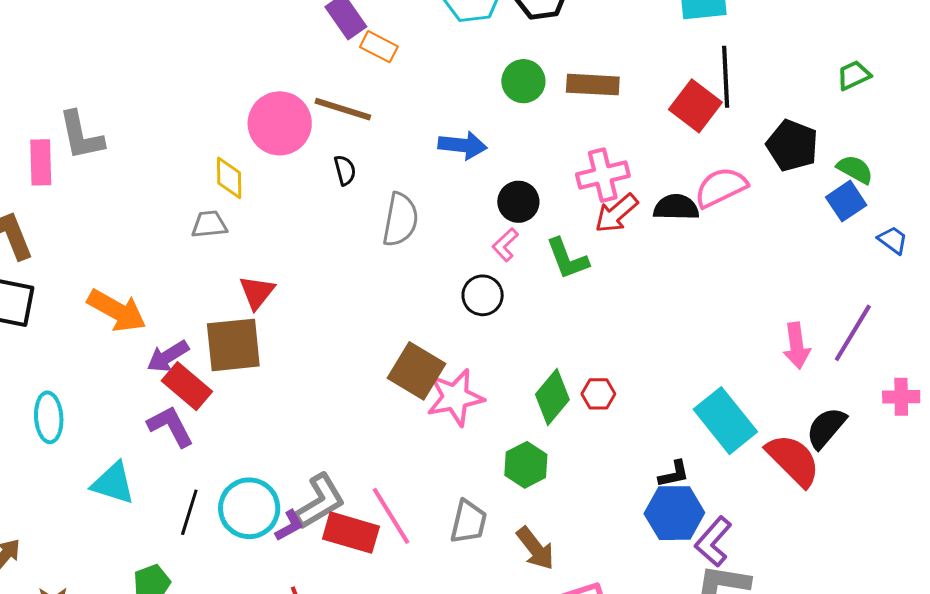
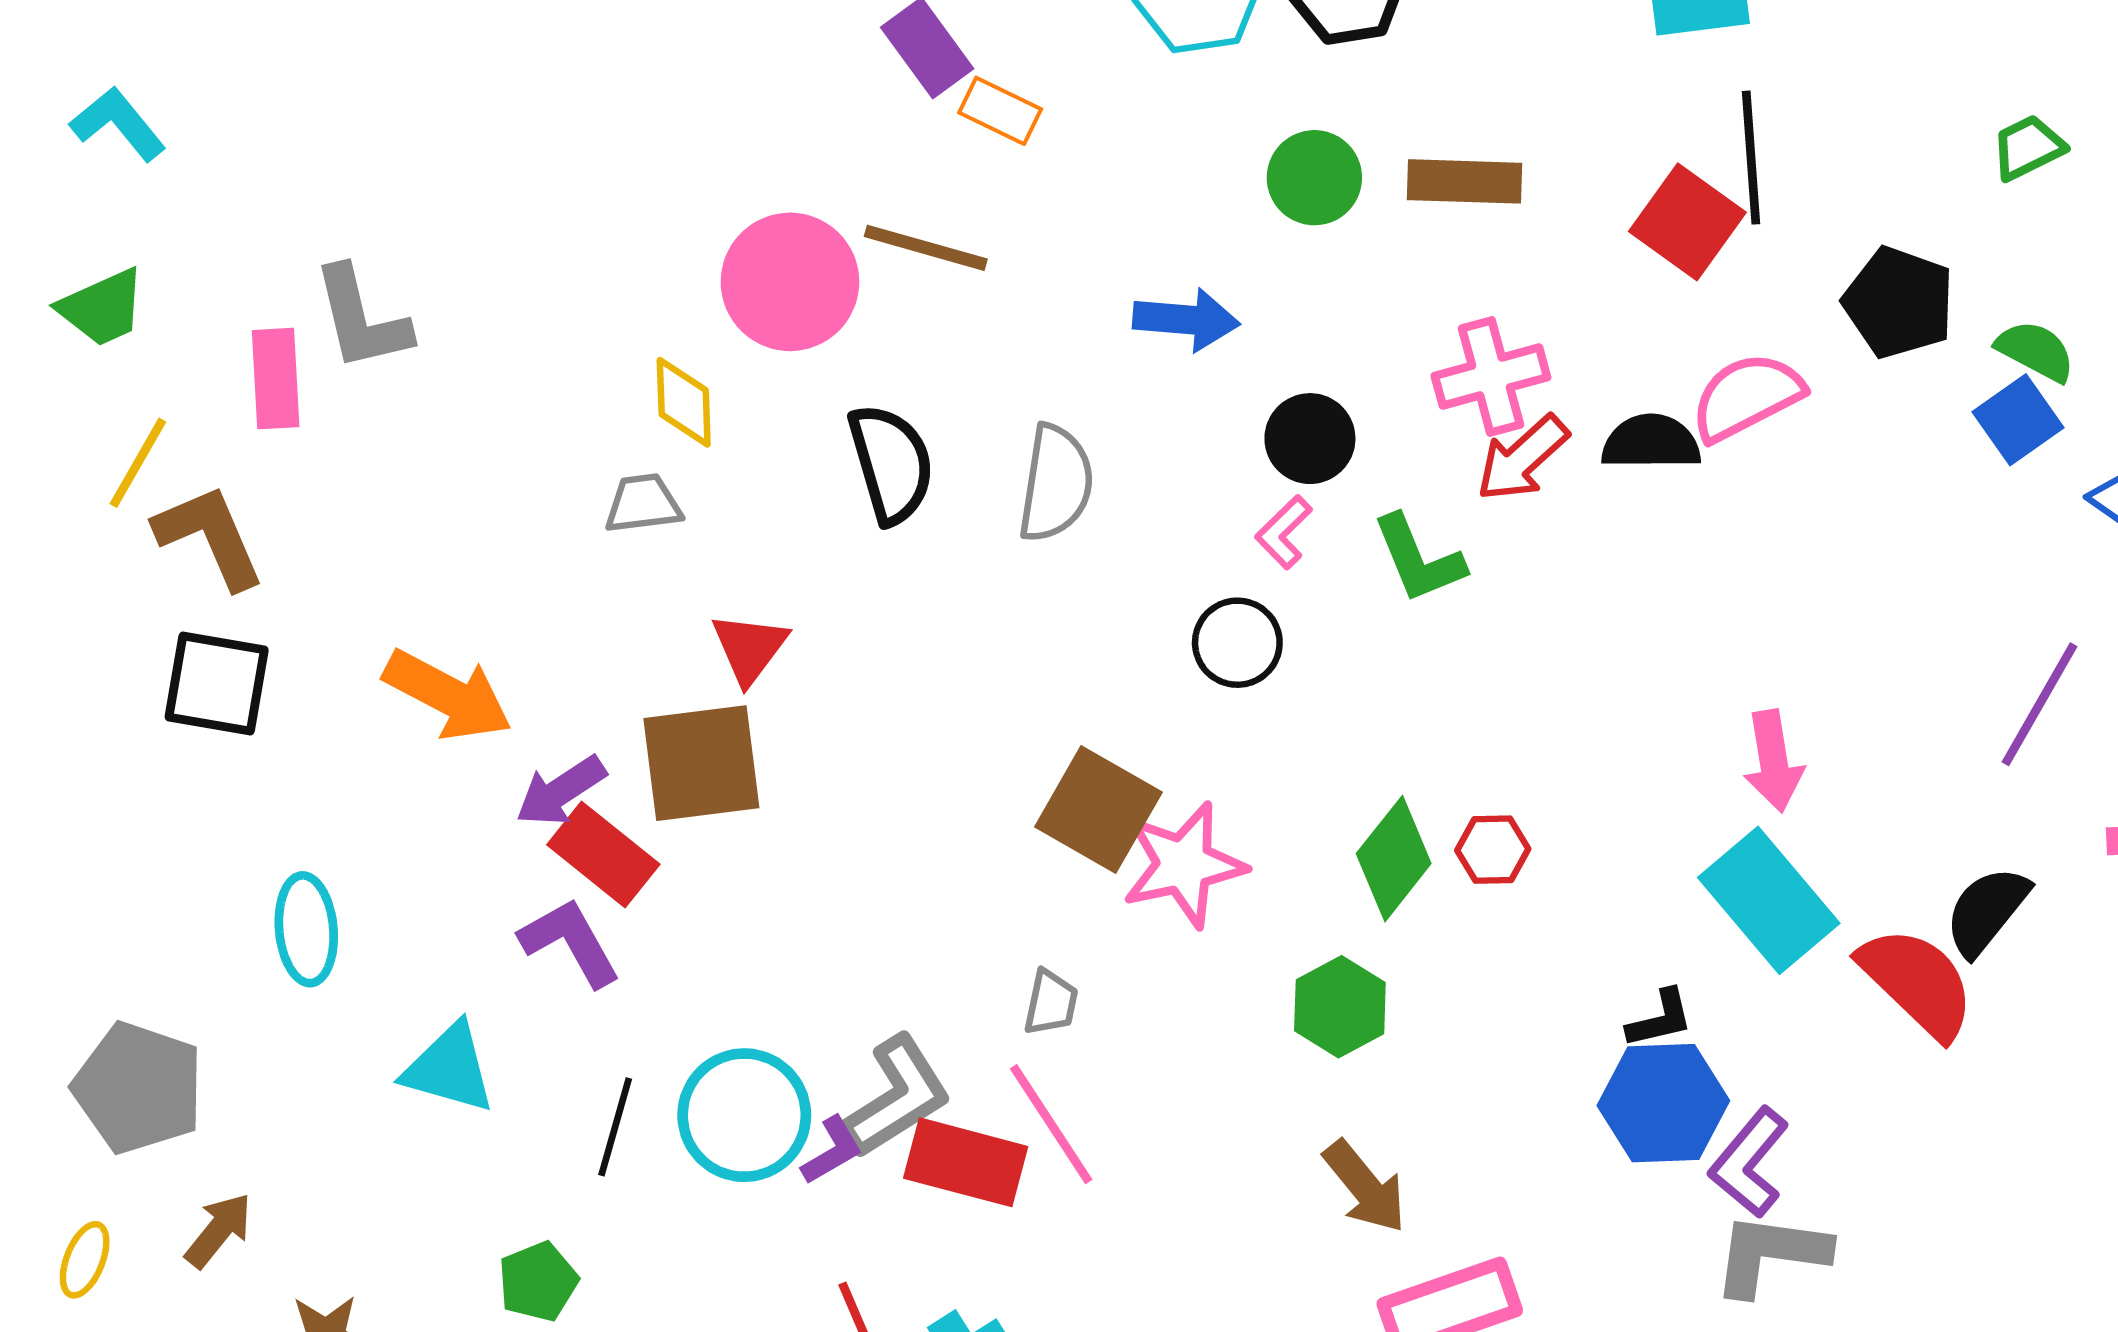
black semicircle: (345, 170) -> (891, 464), moved, size x1.8
pink arrow: (797, 346) -> (1773, 761), moved
gray trapezoid: (469, 522) -> (1051, 1003), moved, size x0.7

